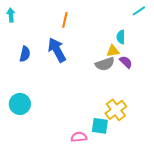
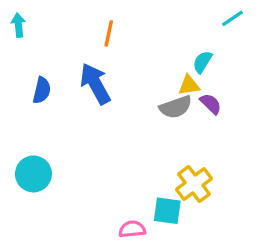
cyan semicircle: (121, 37) -> (202, 62), turned 32

